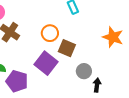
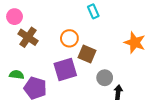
purple square: (46, 63) -> (65, 69), turned 35

